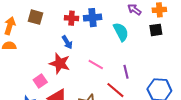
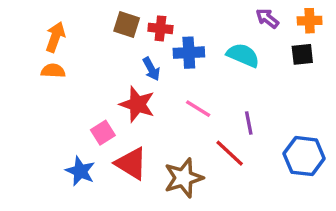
brown square: (36, 17) -> (127, 25), moved
blue cross: (93, 18) -> (189, 53), moved
cyan semicircle: (121, 32) -> (243, 55), turned -42

